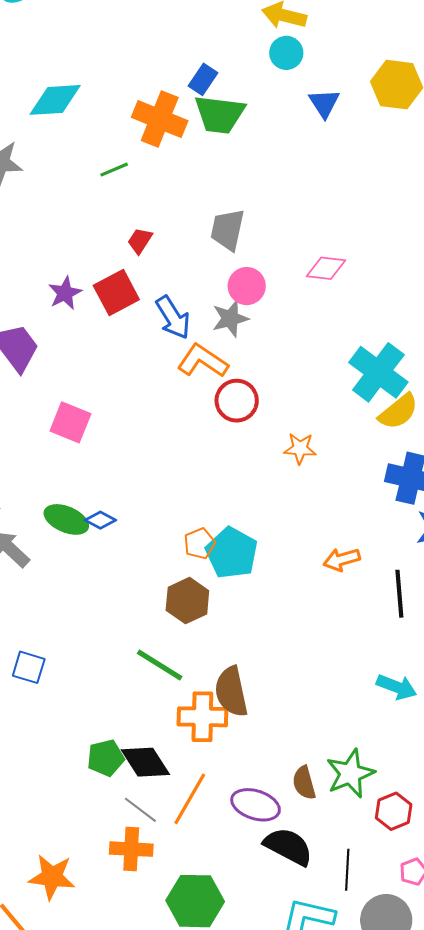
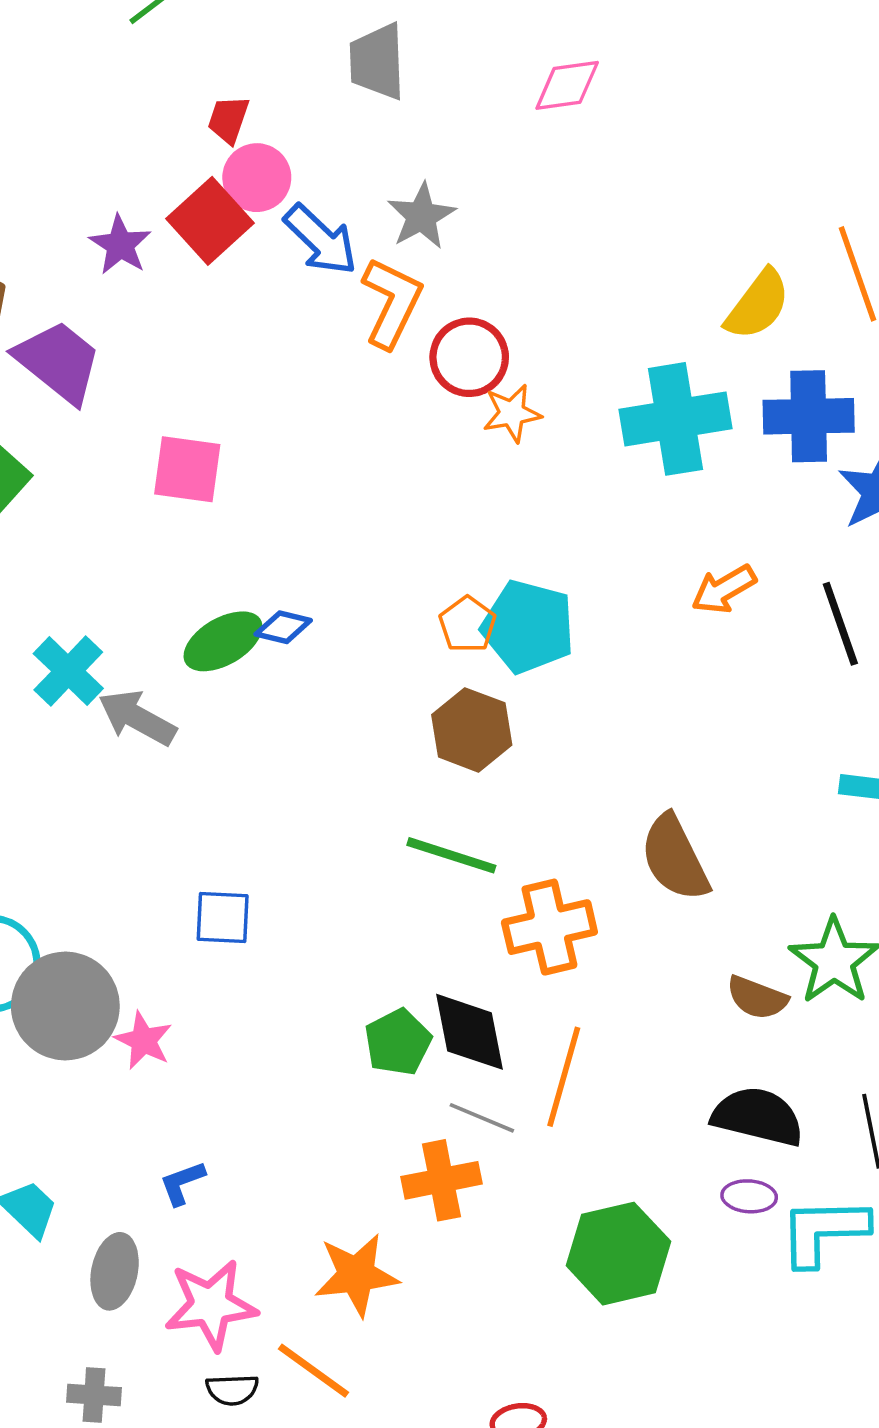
pink circle: (247, 286) -> (257, 178), moved
orange L-shape: (203, 361) -> (392, 303), turned 96
cyan cross: (378, 372) -> (676, 419), moved, turned -32
orange star: (300, 448) -> (512, 413), moved
green ellipse: (66, 519) -> (223, 641), turned -39
brown semicircle: (231, 692) -> (675, 858), moved
black diamond: (145, 762) -> (469, 1032), turned 36
brown semicircle: (304, 783) -> (757, 998), turned -40
purple ellipse: (256, 805) -> (749, 1196), moved, size x0.6
orange cross: (131, 849) -> (442, 1180), moved

